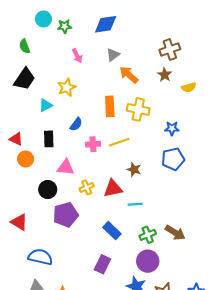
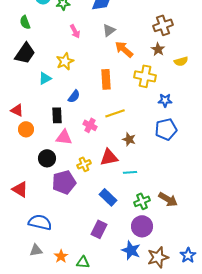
yellow cross: (138, 109) -> (145, 76), moved
black rectangle: (49, 139) -> (57, 115), moved
pink cross: (93, 144) -> (90, 125), moved, turned 32
yellow cross: (87, 187) -> (84, 164), moved

